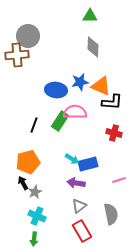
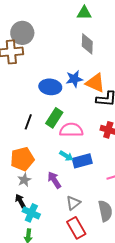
pink semicircle: (75, 112) -> (71, 130), moved
black arrow: (23, 183) -> (20, 201), moved
purple arrow: (76, 183) -> (54, 180), moved, turned 48
gray star: (35, 192) -> (24, 180), moved

